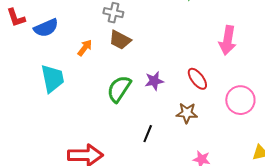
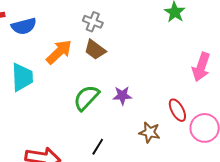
orange arrow: (85, 48) -> (59, 52), size x1.6
red ellipse: (197, 79) -> (177, 110), moved
black line: (148, 134) -> (98, 147), moved

